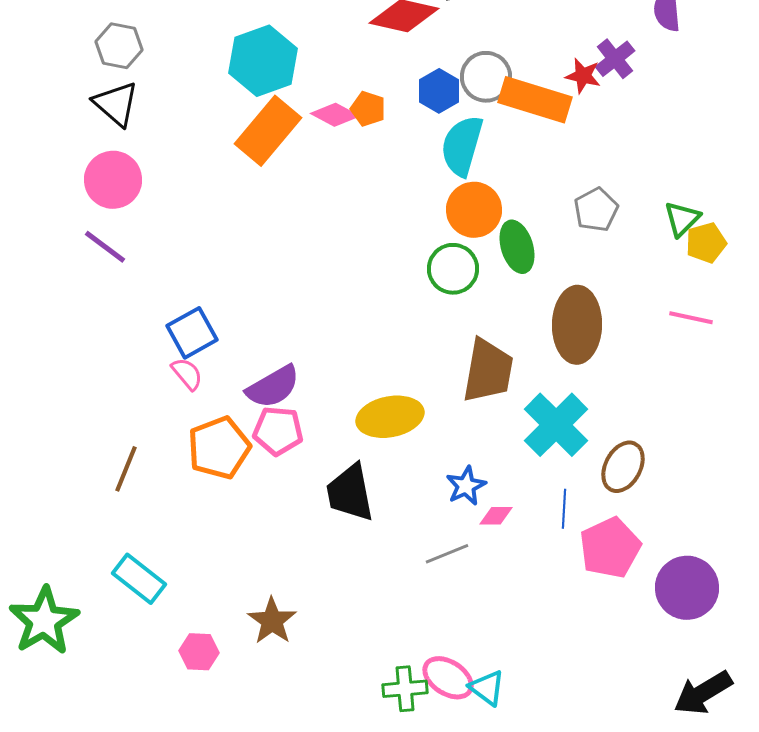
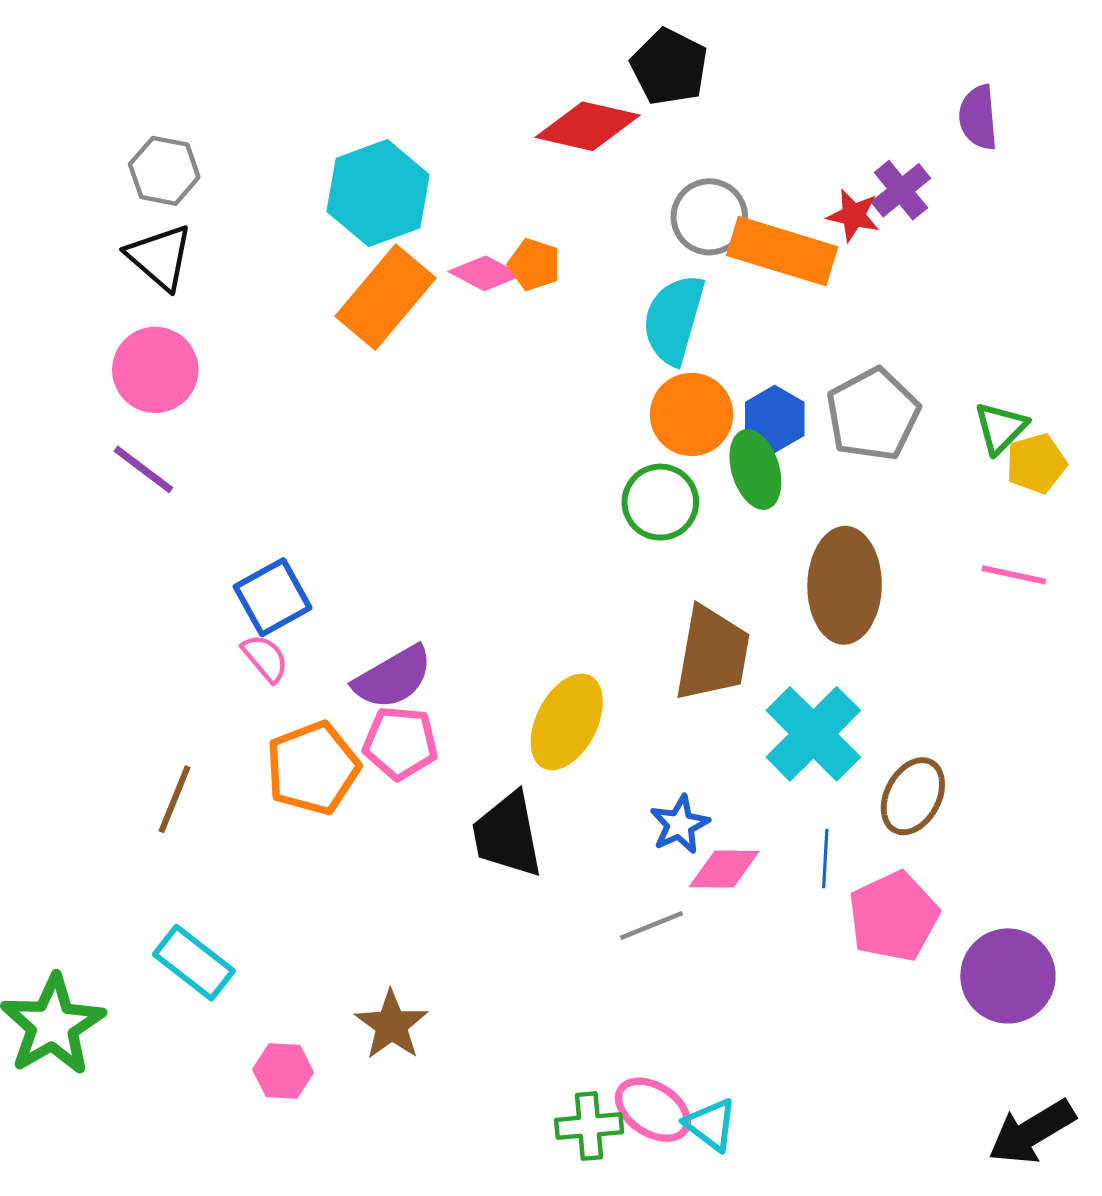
blue hexagon: (439, 91) -> (775, 419), moved
gray pentagon: (596, 210) -> (873, 414), size x1.4
yellow ellipse: (390, 417) -> (567, 722), turned -52
pink diamond: (496, 516) -> (724, 869), size x1.4

